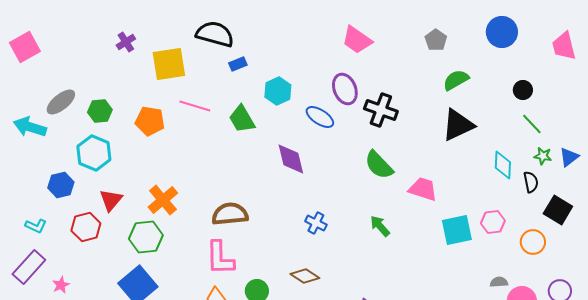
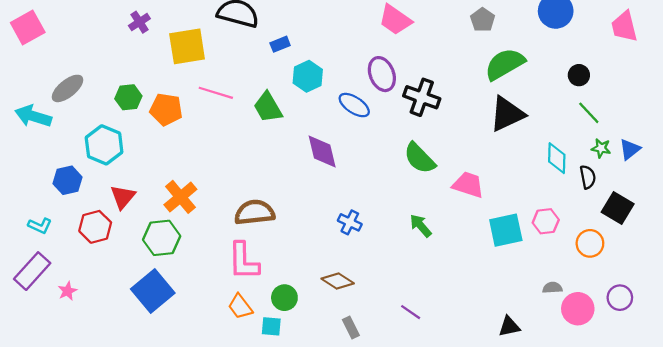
blue rectangle: (238, 64) -> (280, 44), moved
green semicircle: (456, 80) -> (505, 64), size x1.4
green hexagon: (100, 111) -> (128, 97), moved

